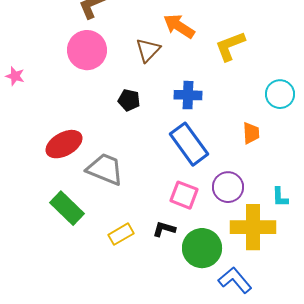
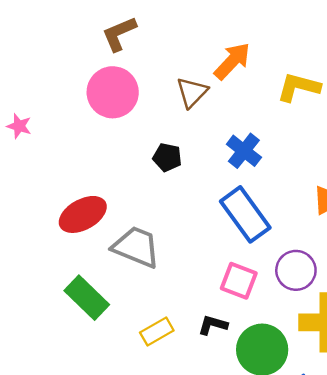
orange arrow: (179, 26) -> (232, 61), turned 100
yellow L-shape: (230, 46) -> (299, 87), turned 36
blue cross: (188, 95) -> (244, 151), turned 36

